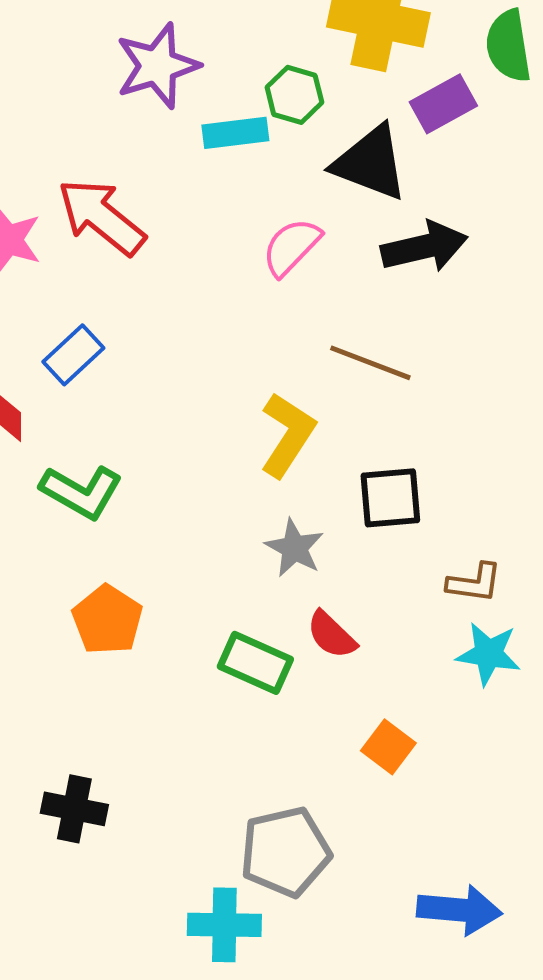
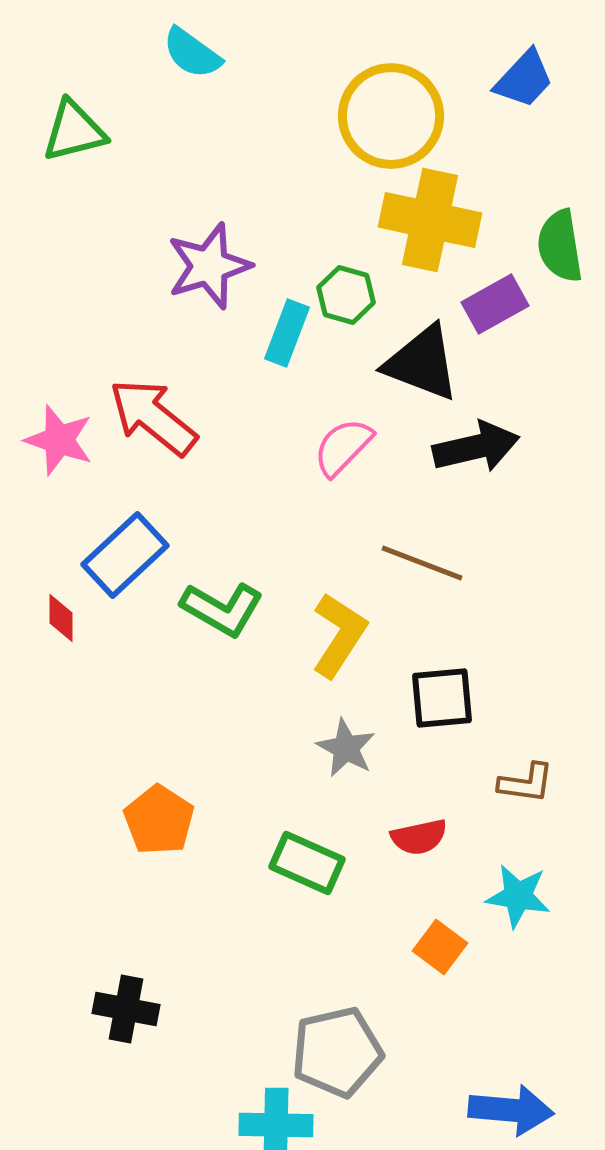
cyan rectangle: (235, 133) -> (287, 333), turned -62
blue rectangle: (73, 355) -> (125, 555), size x1.4
green L-shape: (81, 492) -> (222, 609), moved
red semicircle: (331, 635) -> (419, 837), moved, turned -56
cyan star: (488, 654) -> (518, 896), moved

